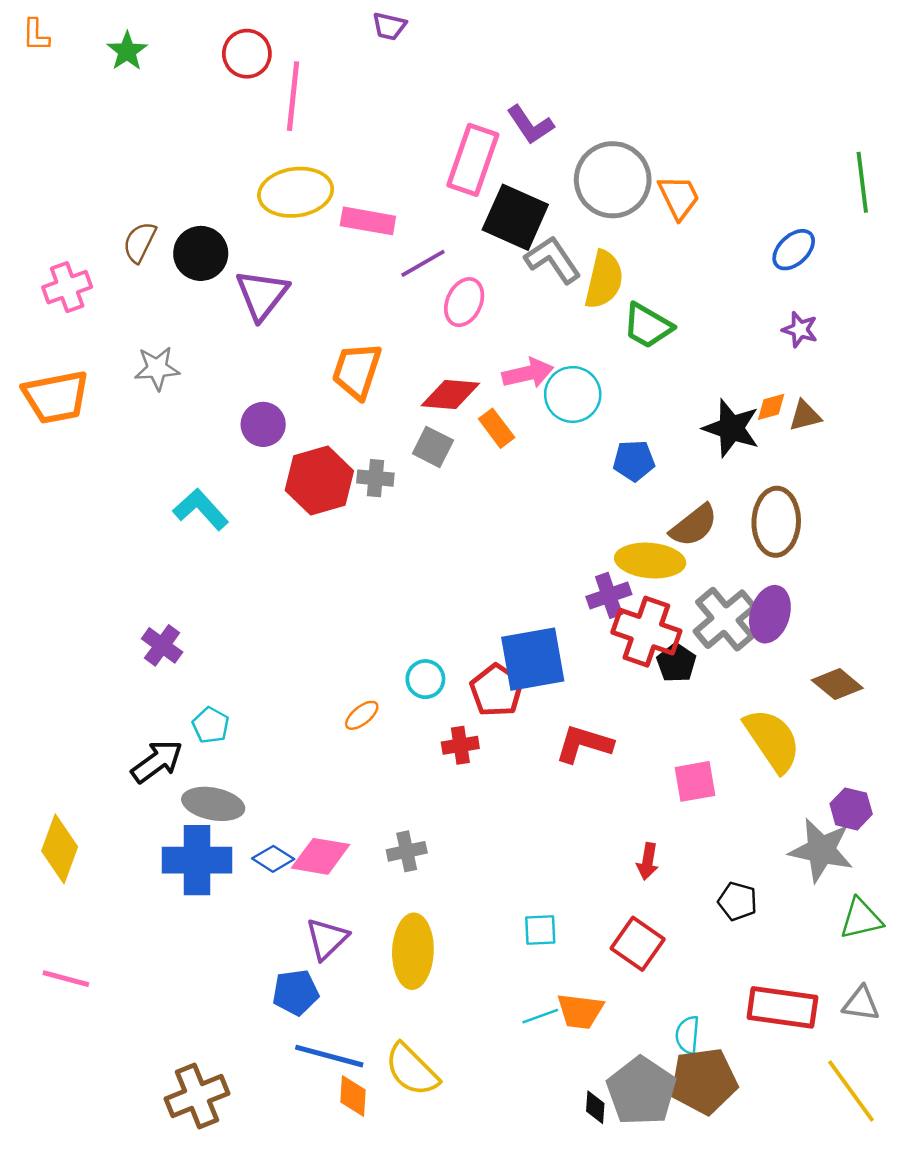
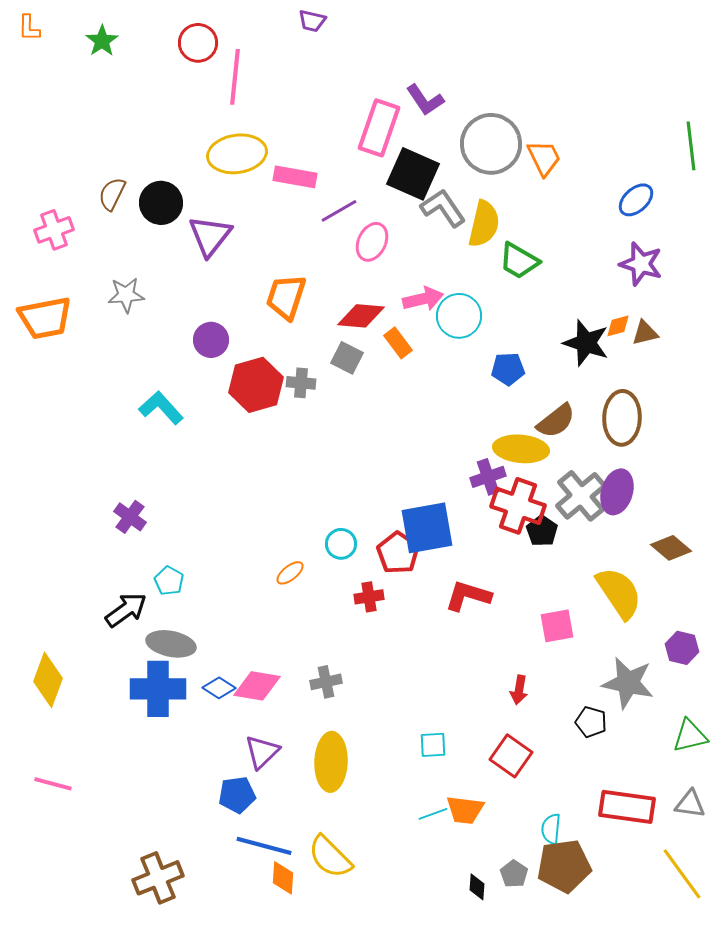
purple star: (800, 330) -> (641, 264), size x1.5
gray star: (821, 850) -> (628, 683), moved
gray pentagon: (641, 1091) -> (514, 874), size x0.5

